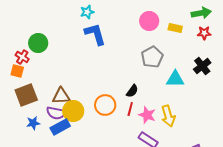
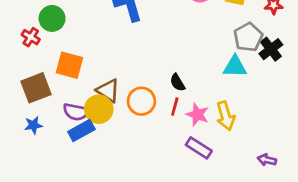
gray pentagon: (152, 57) -> (248, 37), moved
orange square: (17, 71) -> (69, 65), moved, size x1.5
black semicircle: (132, 91) -> (177, 82), turned 112
brown triangle: (61, 96) -> (108, 91), moved, turned 36
blue star: (33, 123) -> (33, 125), moved

